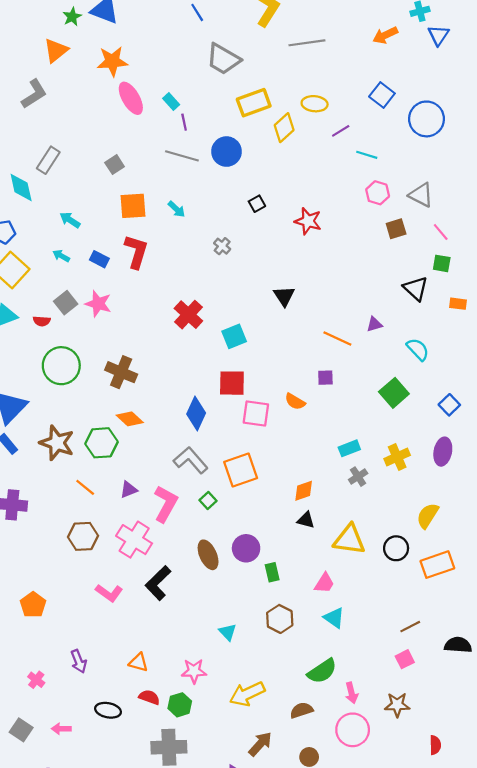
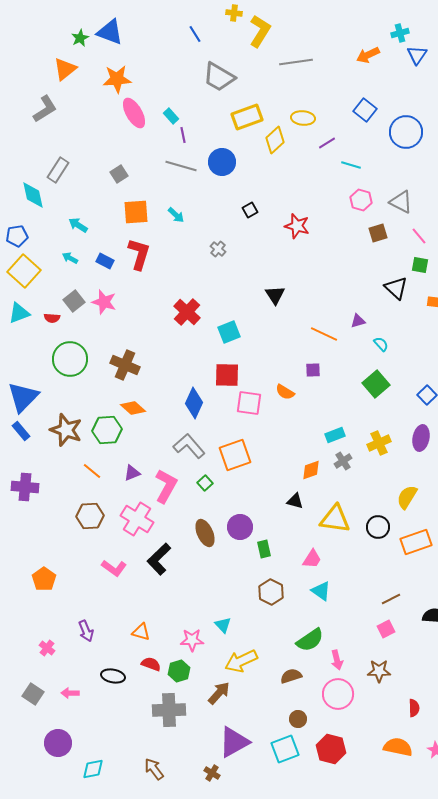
cyan semicircle: (418, 349) -> (381, 344), moved, size x0.7
orange diamond: (304, 491) -> (311, 470), moved
cyan triangle: (228, 632) -> (223, 625), moved
brown arrow: (260, 744) -> (219, 693), moved

